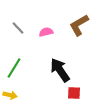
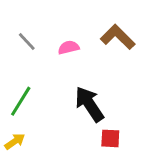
brown L-shape: (79, 25) -> (118, 37), turned 75
yellow arrow: (10, 95) -> (15, 141), turned -48

